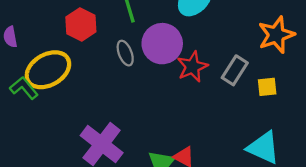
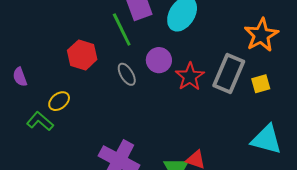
purple circle: (162, 44) -> (159, 60), size x0.7
yellow ellipse: (48, 70) -> (59, 101), size x0.5
gray rectangle: (235, 70) -> (229, 73), size x1.4

